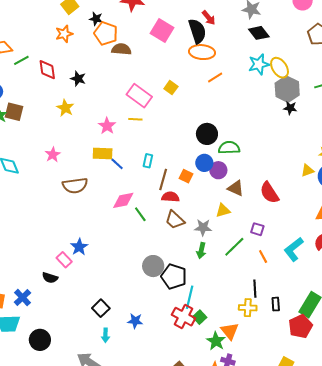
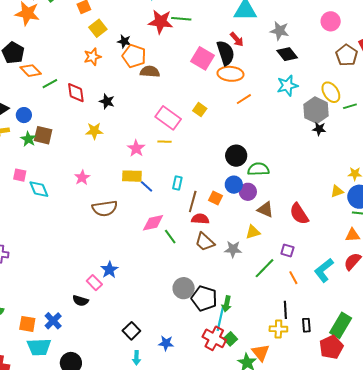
pink square: (162, 30) -> (203, 58), moved
yellow ellipse: (280, 68) -> (331, 92), moved
yellow star: (65, 108) -> (94, 131), turned -30
green arrow: (201, 251) -> (227, 304), moved

